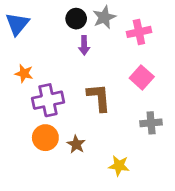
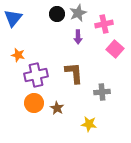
purple arrow: (84, 45) -> (78, 37), moved
pink square: (142, 77) -> (115, 49), moved
gray cross: (151, 123) -> (102, 92), moved

